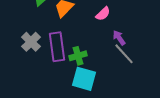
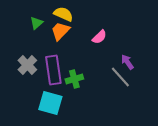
purple arrow: (119, 38) -> (127, 62), moved
cyan square: (84, 79) -> (50, 103), moved

